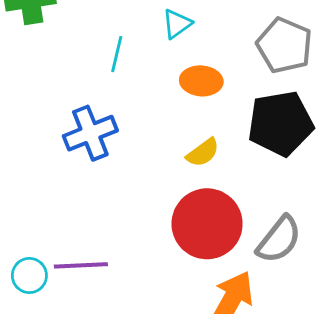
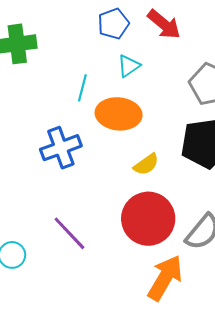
orange ellipse: (201, 81) -> (119, 114), moved, size x1.4
purple line: (81, 265) -> (69, 233), moved, turned 48

